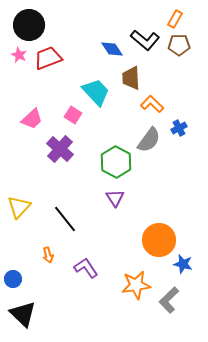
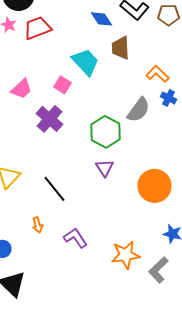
orange L-shape: (152, 104) -> (158, 74), moved
blue cross: (179, 128) -> (168, 98), turned -35
orange circle: (159, 240) -> (154, 186), moved

